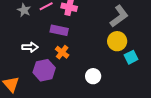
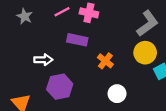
gray star: (24, 10) -> (25, 16), moved
orange cross: (62, 52) -> (105, 61), moved

